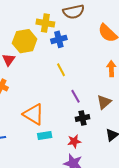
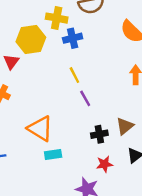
purple line: (76, 96) -> (85, 98), moved
brown triangle: (104, 102) -> (125, 126), moved
red star: (74, 141) -> (104, 164), moved

